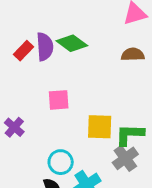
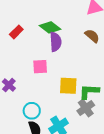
purple semicircle: (45, 47) -> (56, 42), moved
brown semicircle: (133, 55) -> (92, 36), turned 42
cyan circle: (61, 162) -> (32, 111), moved

